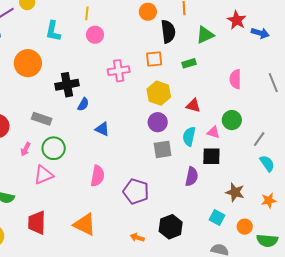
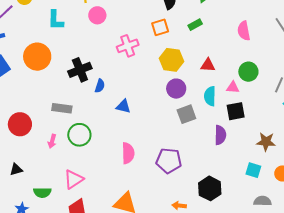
pink triangle: (44, 175) -> (74, 179), moved

